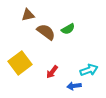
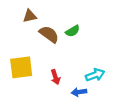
yellow square: (20, 63) -> (21, 67), turned 30
red arrow: (52, 72) -> (55, 77), turned -56

